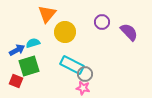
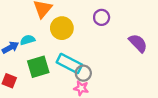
purple semicircle: (129, 32) -> (138, 43), moved
green square: (29, 66) -> (38, 67), moved

